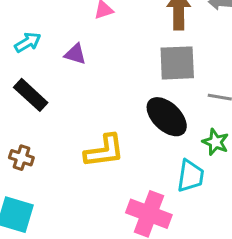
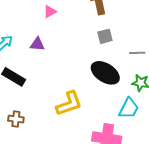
gray square: (177, 63) -> (105, 36), size x0.6
cyan trapezoid: (191, 176) -> (129, 108), turned 30

